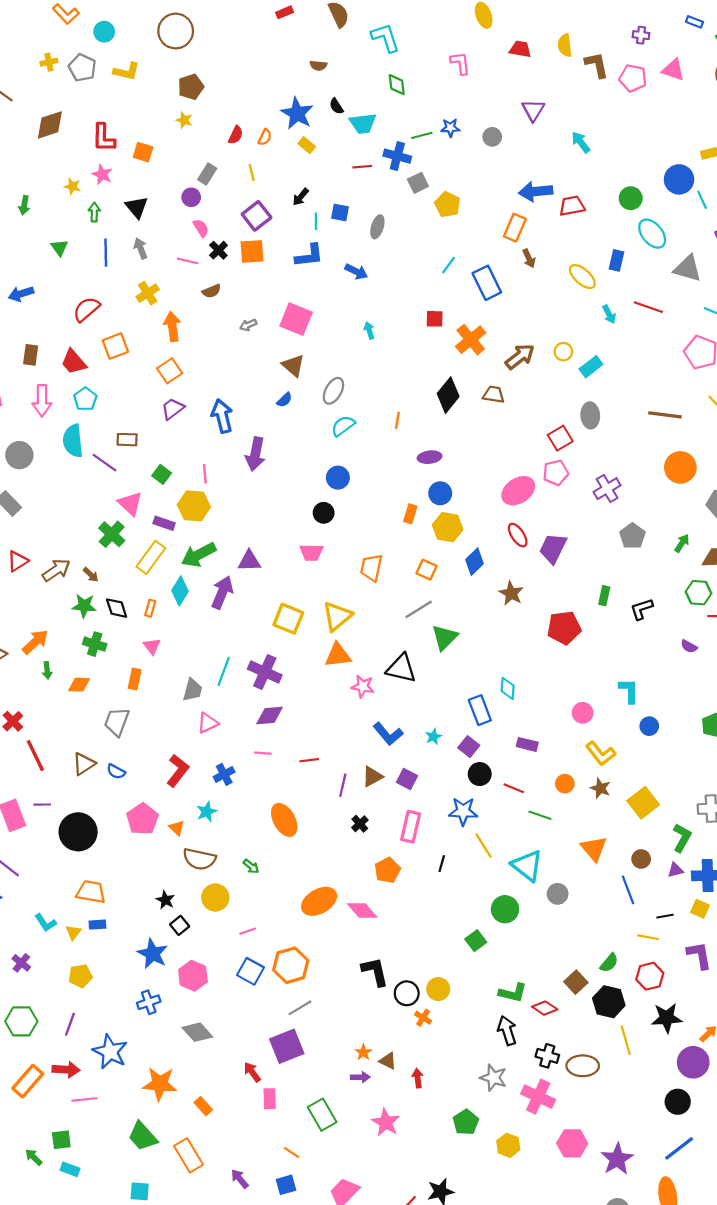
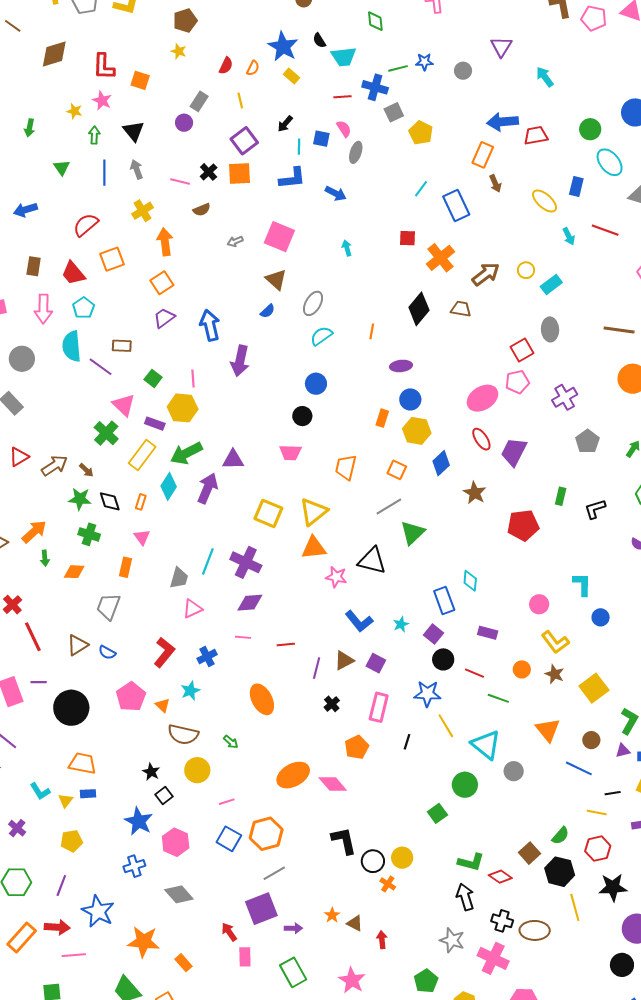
pink semicircle: (201, 228) -> (344, 129), moved
blue line: (628, 890) -> (579, 768), turned -44
purple arrow: (360, 1077) -> (293, 928), moved

